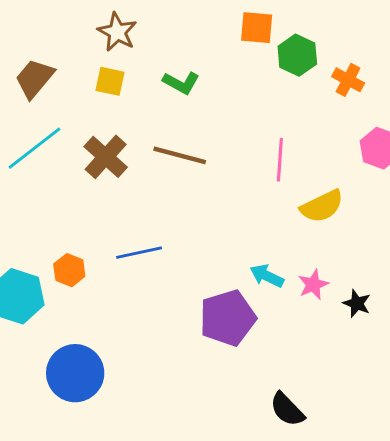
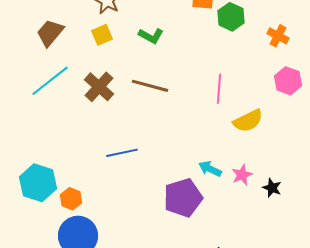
orange cross: (348, 80) -> (278, 36), moved
yellow square: (110, 81) -> (102, 35), turned -35
orange hexagon: (69, 270) -> (71, 199), moved

